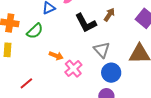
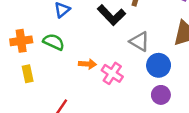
green semicircle: (35, 31) -> (54, 42), turned -96

